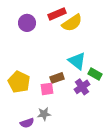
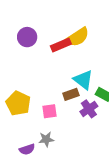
red rectangle: (57, 14) -> (61, 45), moved
brown rectangle: (57, 78) -> (71, 94), moved

